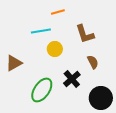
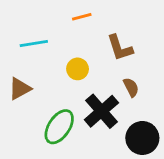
cyan line: (41, 31) -> (34, 44), moved
black cross: (72, 79) -> (101, 111), size x1.4

